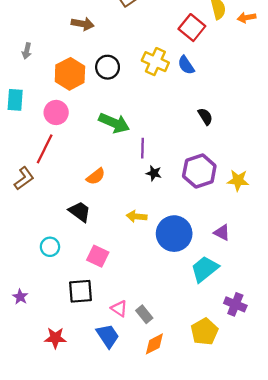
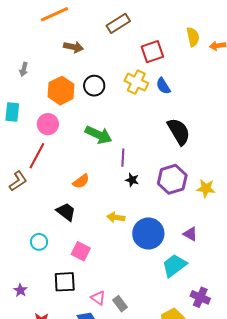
red square: (192, 28) -> (152, 52), moved, turned 30
black semicircle: (205, 116) -> (179, 131), size x1.8
purple star: (20, 297) -> (20, 290), moved

